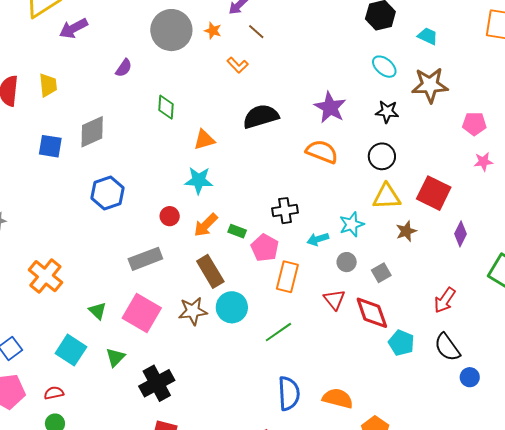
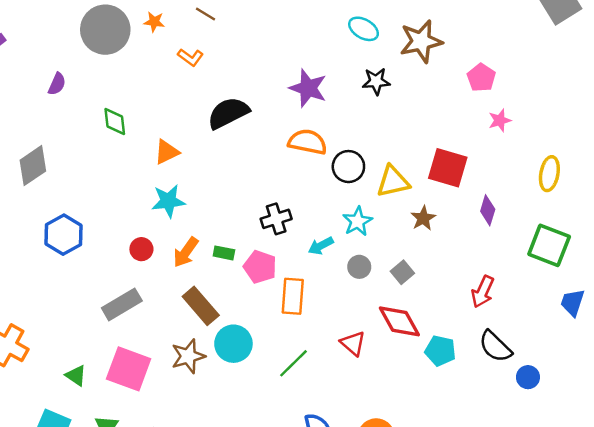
pink pentagon: (474, 124) -> (481, 78), turned -30
black circle: (382, 156) -> (348, 167), moved
red triangle: (334, 300) -> (353, 343), moved

